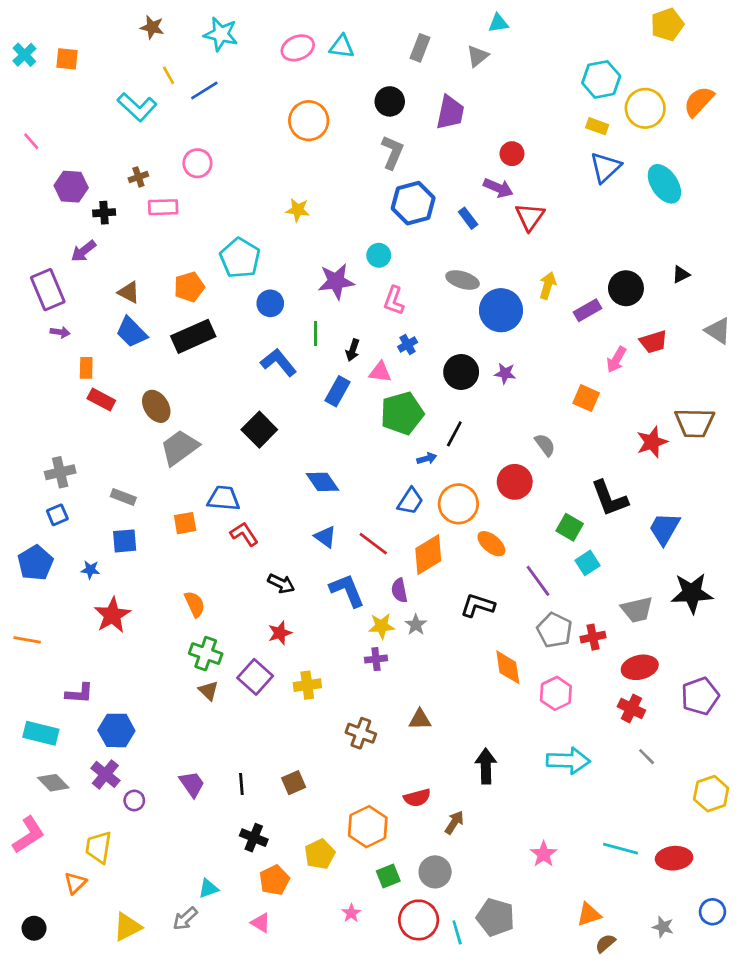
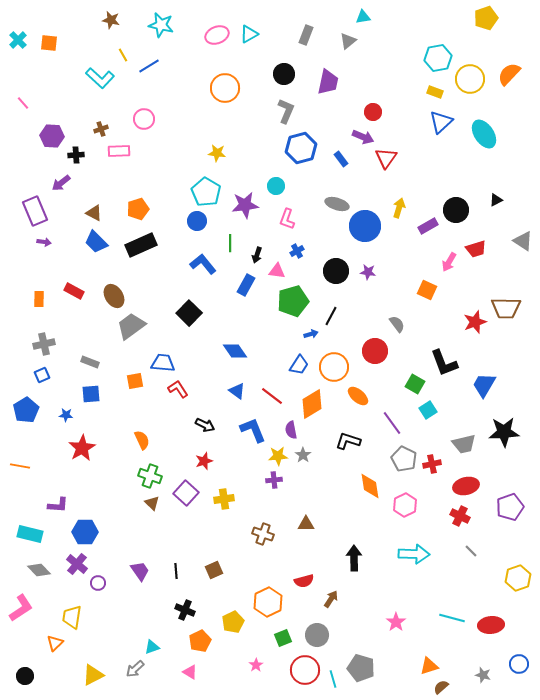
cyan triangle: (342, 47) -> (249, 34), turned -36
cyan pentagon: (240, 258) -> (206, 192), moved
orange rectangle: (86, 368) -> (39, 299), moved

